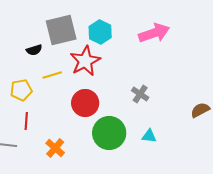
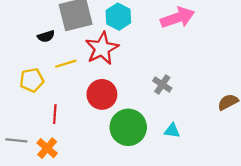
red line: (26, 121) -> (55, 114), moved
orange cross: (55, 148) -> (47, 148), moved

